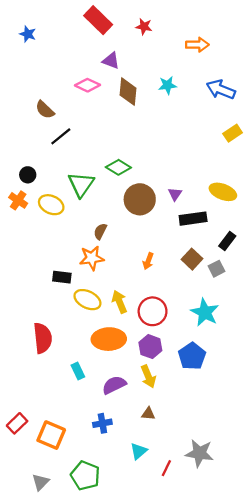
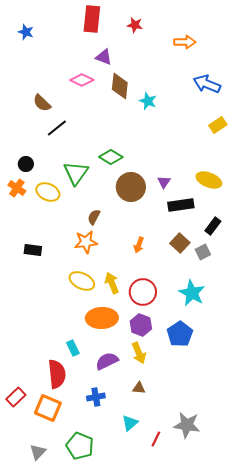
red rectangle: (98, 20) -> (92, 19), turned 52
cyan star: (167, 85) -> (148, 101), moved, turned 30
black rectangle: (62, 277) -> (33, 250), moved
red semicircle: (43, 338) -> (57, 374), moved

